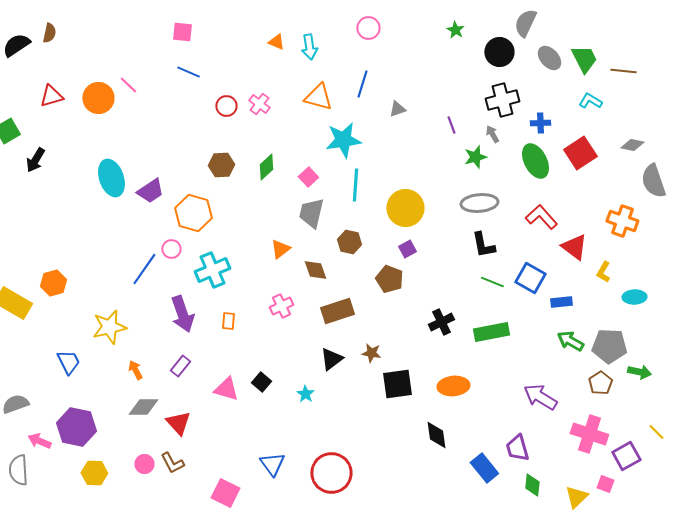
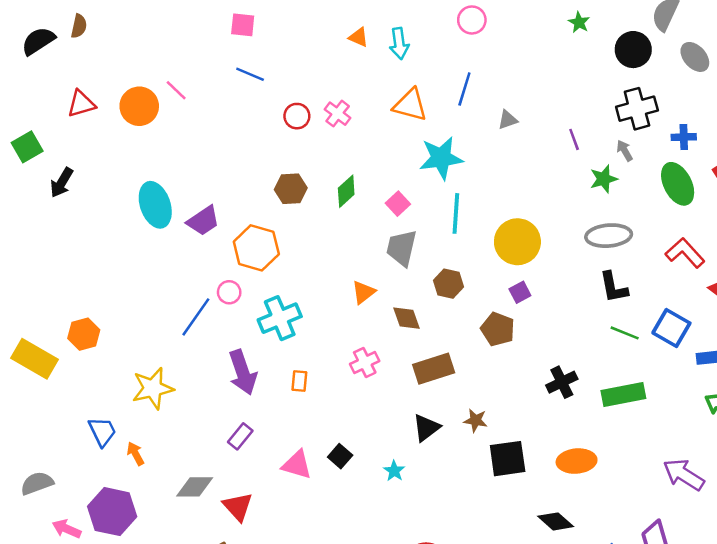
orange arrow: (135, 370) -> (136, 454), moved
black diamond: (436, 435) -> (556, 521), turned -40

